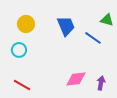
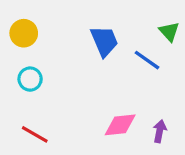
green triangle: (107, 20) -> (169, 32), turned 32
yellow circle: (26, 24) -> (24, 33), moved

